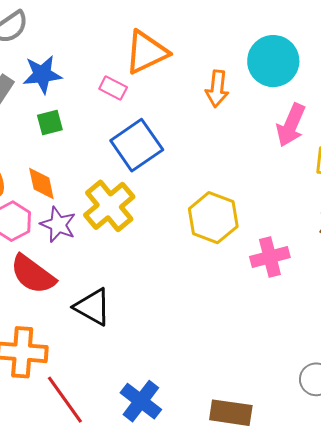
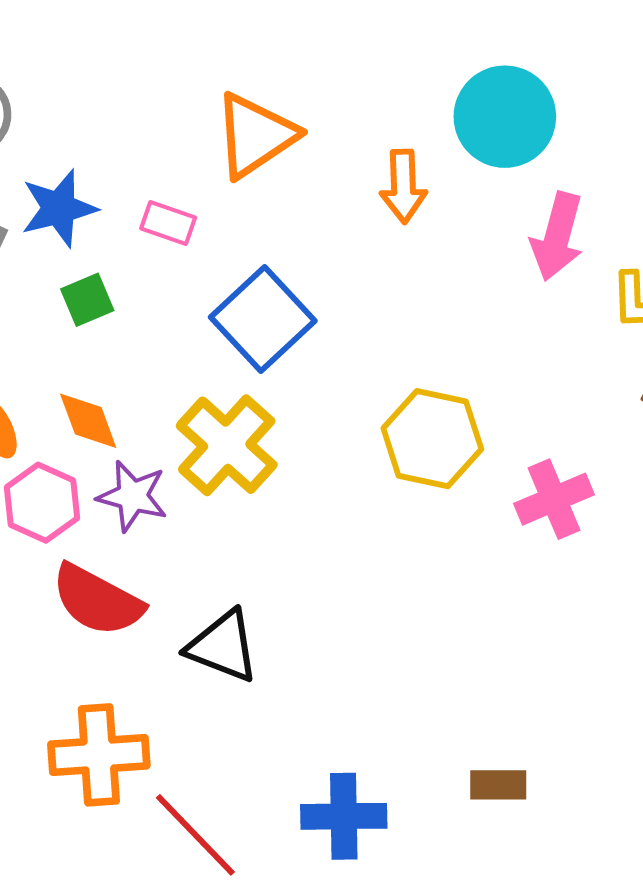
pink rectangle: (113, 88) -> (168, 223), moved
blue cross: (141, 401) -> (344, 816), turned -30
brown rectangle: (231, 413) -> (498, 785), moved, size x0.7

